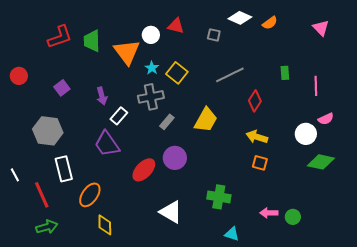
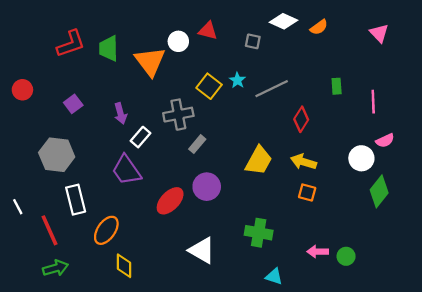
cyan star: (152, 68) -> (237, 80), moved
yellow trapezoid: (206, 120) -> (259, 161), moved
green diamond: (321, 162) -> (379, 191), turned -64

